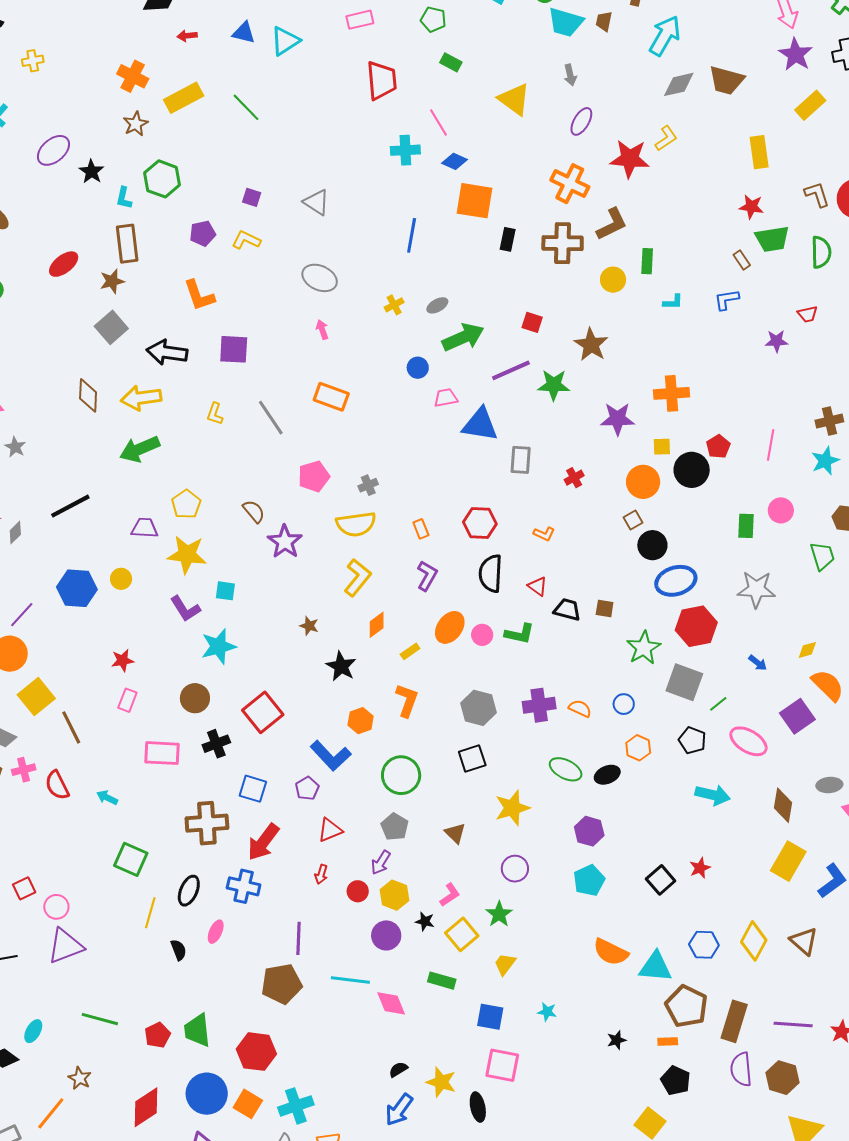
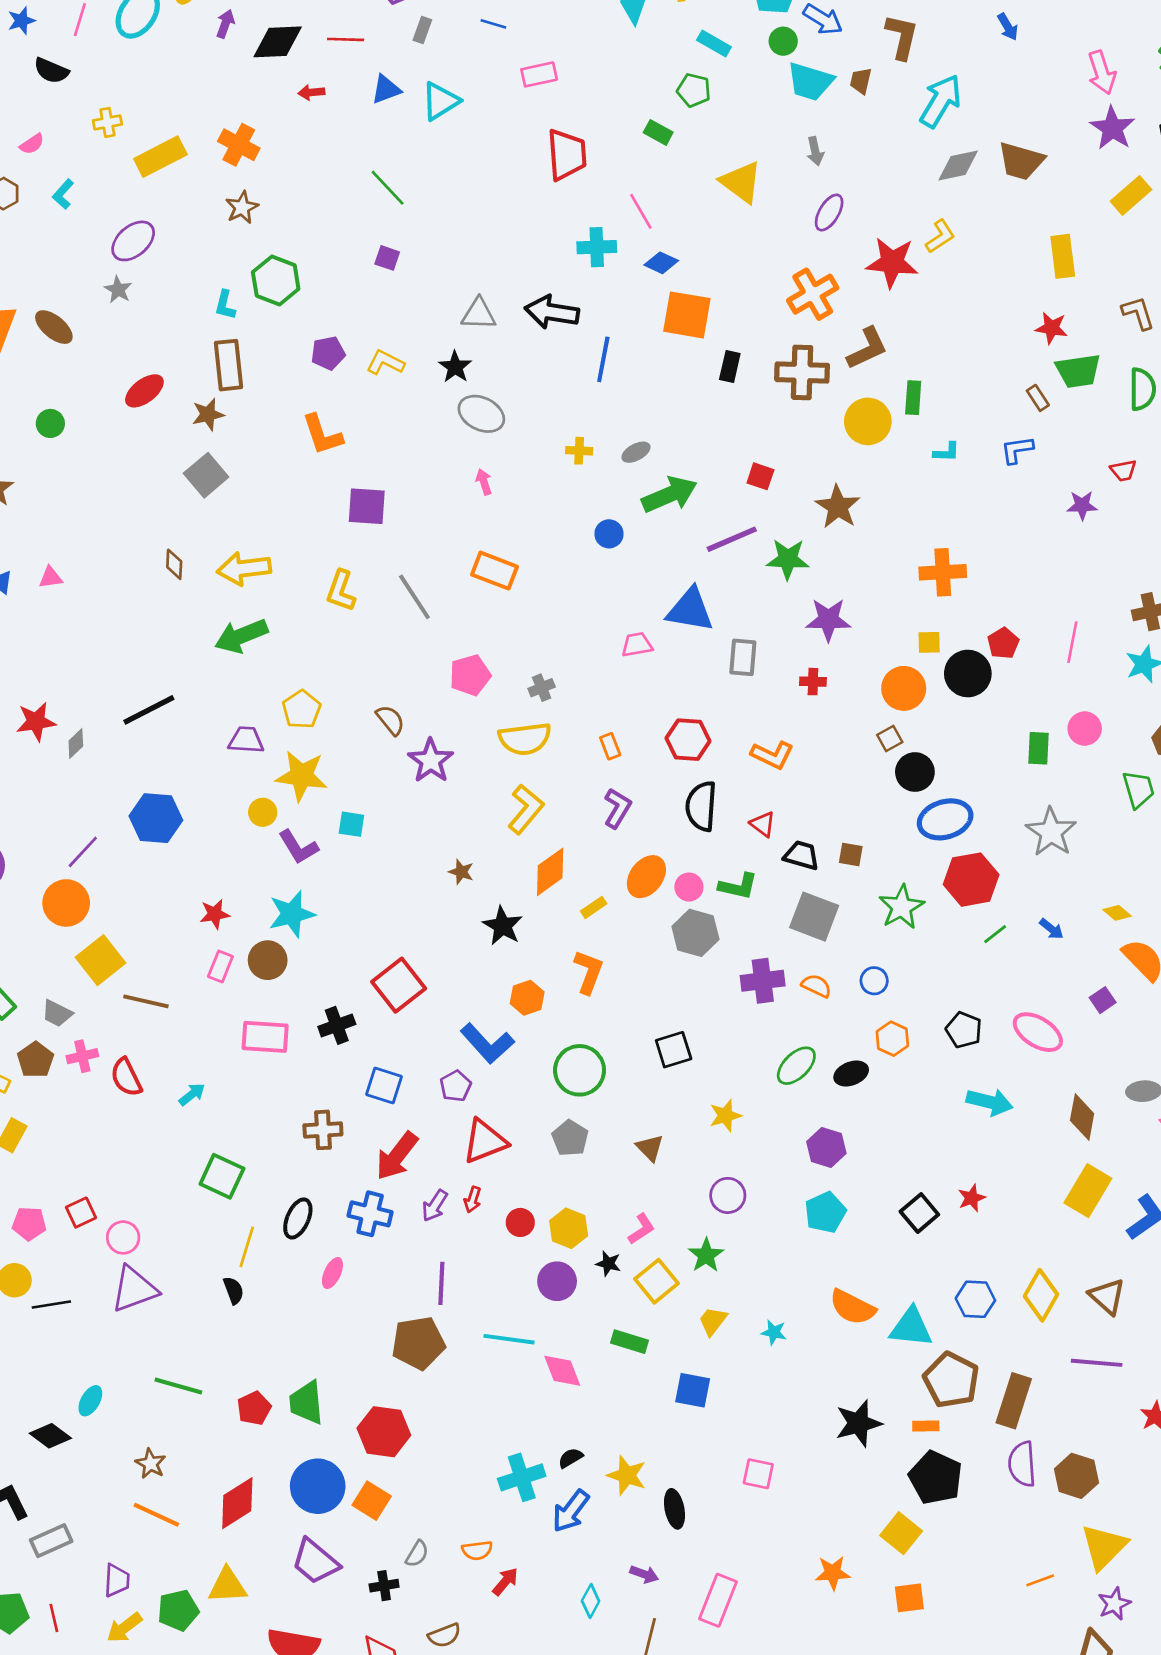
green pentagon: (433, 19) -> (694, 90), moved
blue triangle: (244, 33) -> (386, 89), turned -35
yellow rectangle: (184, 98) -> (160, 157), moved
black star: (91, 171) -> (455, 367), moved
orange cross: (570, 184) -> (813, 294), turned 33
purple square: (252, 197) -> (387, 258), moved
gray triangle: (316, 202) -> (479, 314), turned -32
yellow circle: (613, 280) -> (868, 421), size x1.4
yellow cross: (394, 305) -> (579, 451), turned 30
black arrow: (167, 352) -> (552, 312), moved
brown diamond: (88, 395) -> (174, 564), size x0.7
pink trapezoid: (446, 398) -> (637, 645), moved
yellow L-shape: (215, 414) -> (341, 591), size x1.4
purple star: (617, 419) -> (828, 620), moved
gray star: (15, 447) -> (118, 290), moved
red cross: (574, 478) -> (813, 682), turned 30
orange L-shape: (544, 534) -> (772, 755), size x1.5
yellow circle: (121, 579) -> (263, 812), moved
gray star: (756, 589) -> (1051, 832), turned 30
orange diamond: (377, 625) -> (550, 872), size x1.4
cyan star: (219, 646) -> (292, 914), moved
yellow diamond: (807, 650) -> (1117, 913), turned 55
gray square: (684, 682) -> (814, 917), moved
brown circle: (195, 698) -> (268, 960), moved
green line: (718, 704) -> (995, 934), moved
gray hexagon: (479, 708) -> (695, 933), moved
purple square: (797, 716) -> (1103, 1000), size x0.6
brown line: (71, 727) -> (146, 1001), turned -52
green ellipse: (566, 769) -> (796, 1066), turned -72
cyan arrow: (107, 798) -> (192, 1094), turned 115
yellow star: (512, 808) -> (725, 1116), size x0.7
brown cross: (207, 823) -> (323, 1130), size x0.7
red triangle: (330, 830) -> (485, 1141), size x1.4
purple arrow: (381, 863) -> (435, 1206), moved
black semicircle: (179, 950) -> (234, 1290), moved
cyan star: (547, 1012) -> (774, 1332), moved
purple line: (793, 1025) -> (1097, 1363), moved
black star: (617, 1040) -> (859, 1423), size x1.8
pink square: (502, 1065) -> (758, 1474), moved, size x0.7
black pentagon: (676, 1081) -> (936, 1478), size x1.4
cyan cross: (296, 1106) -> (522, 1477), moved
orange line: (51, 1113) -> (156, 1515), moved, turned 75

